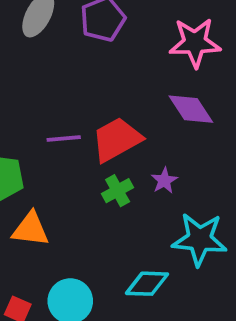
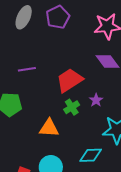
purple line: (64, 139) -> (27, 69), moved
orange triangle: (31, 229) -> (49, 128), moved

